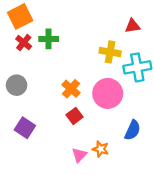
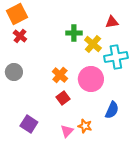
green cross: (49, 39) -> (74, 33), moved
yellow cross: (110, 52) -> (93, 44), turned 30
purple square: (25, 128) -> (29, 124), moved

